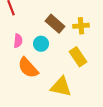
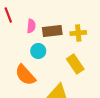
brown rectangle: (55, 24) -> (52, 31), turned -48
pink semicircle: (18, 41) -> (31, 26), moved

